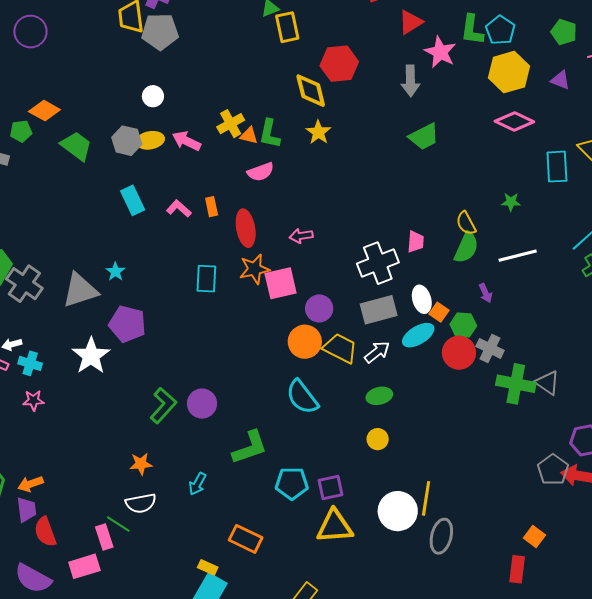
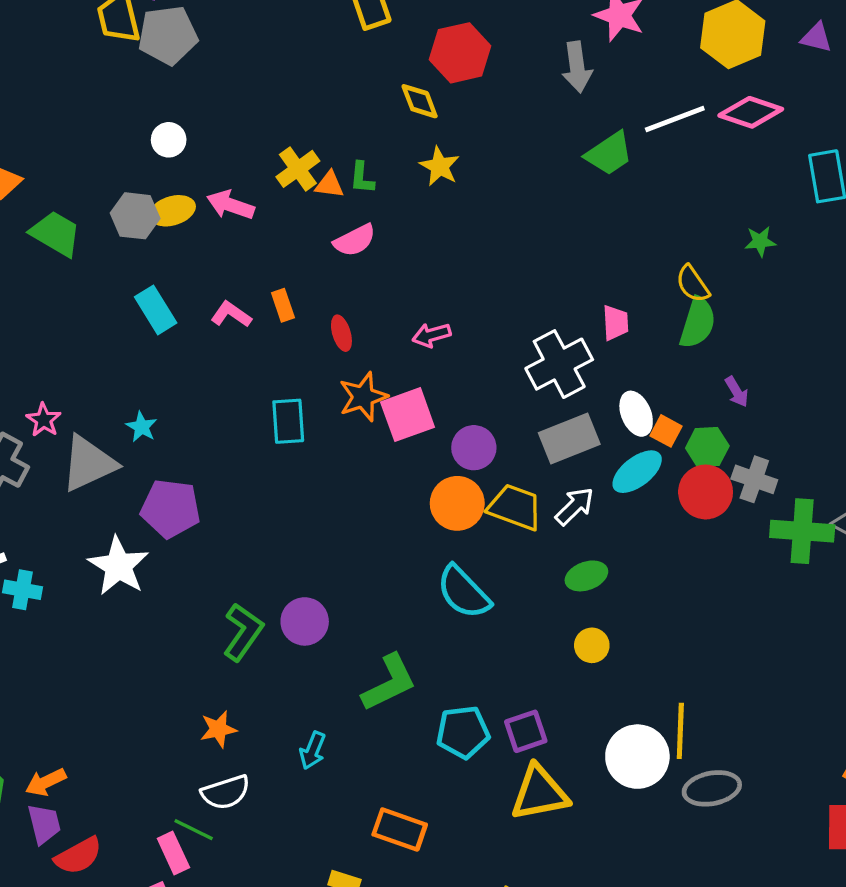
yellow diamond: (311, 91) -> (420, 101), size x0.7
green L-shape: (270, 134) -> (362, 178), size x0.7
red ellipse: (246, 228) -> (341, 333), size x0.6
white line: (518, 256) -> (675, 119), moved
pink star: (33, 400) -> (44, 420), moved, turned -30
red semicircle: (45, 532) -> (78, 856), turned -92
gray ellipse: (441, 536) -> (712, 788), turned 72

